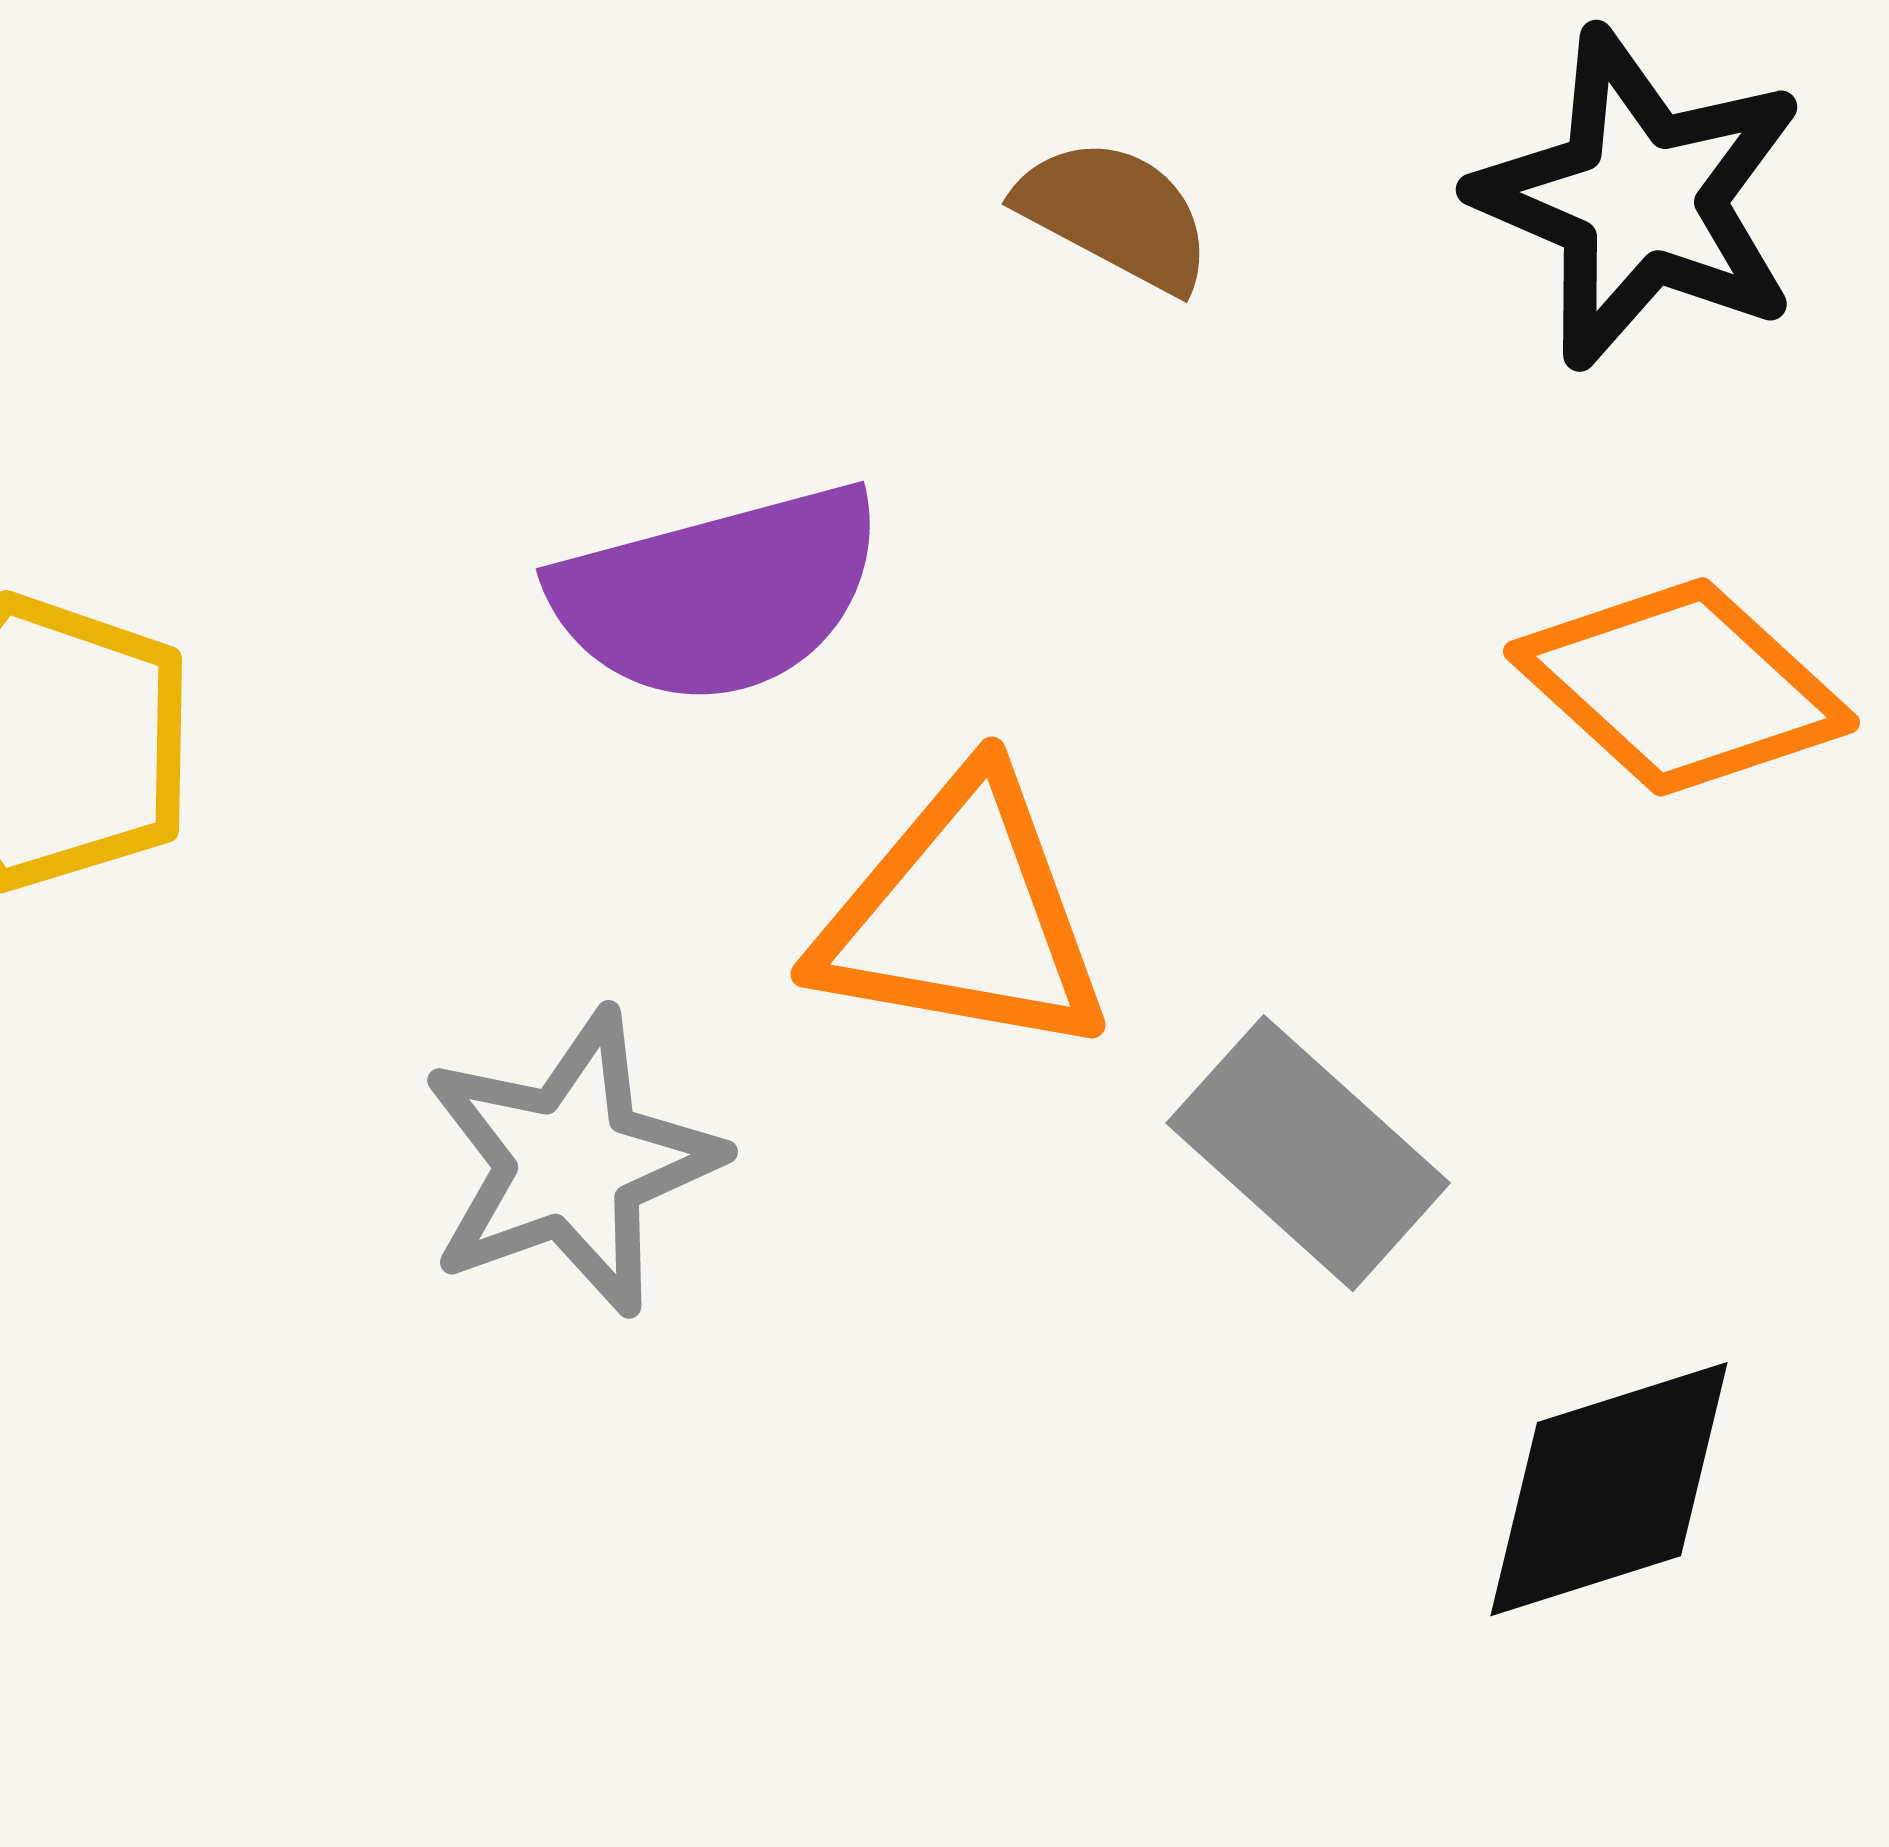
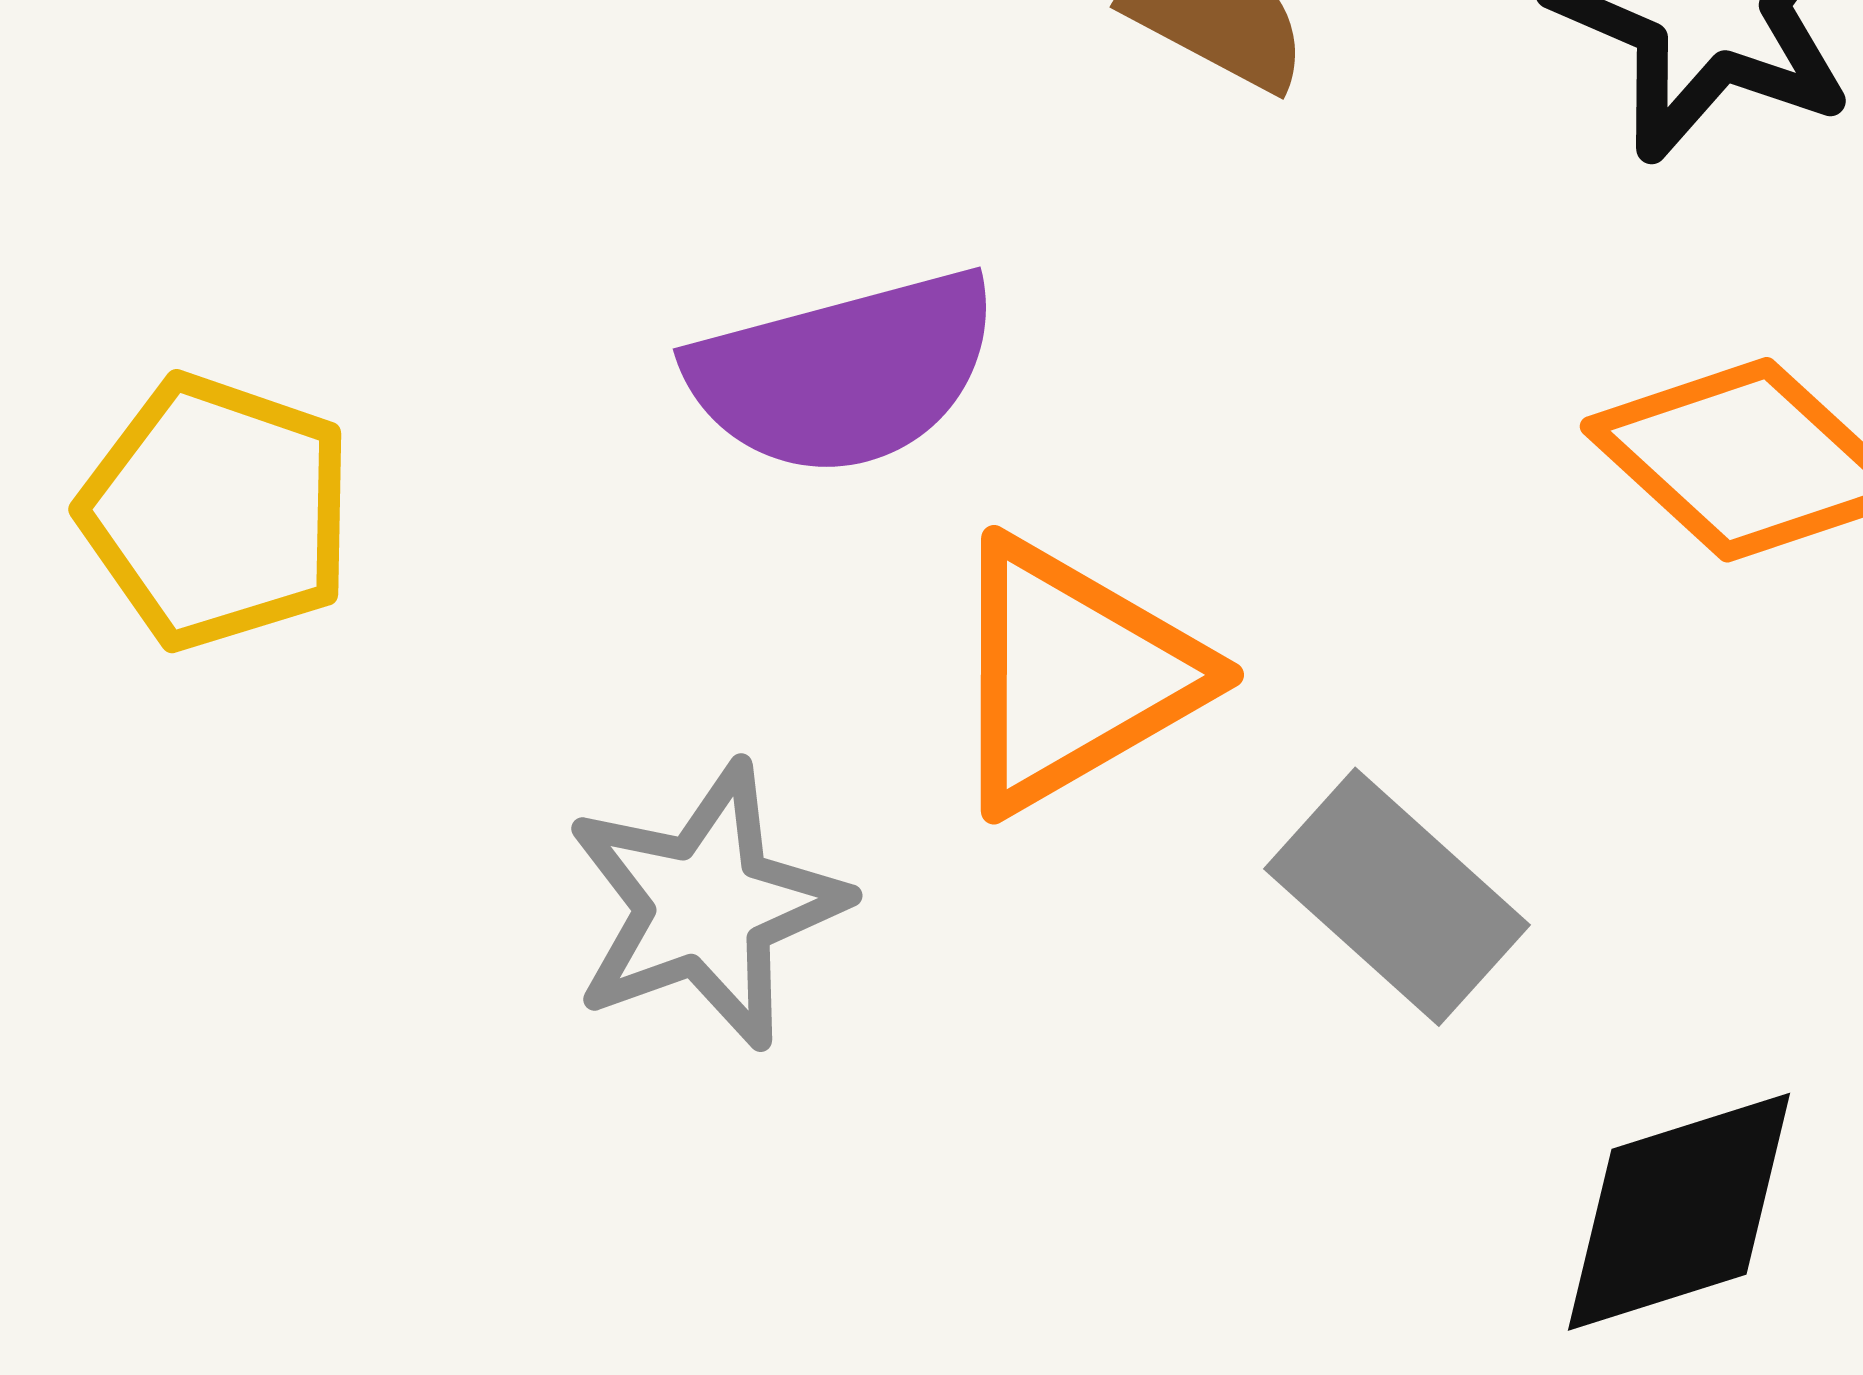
orange triangle: (963, 916) -> (1073, 675), turned -40

